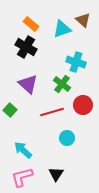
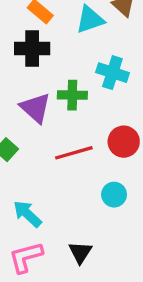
black cross: (26, 47) -> (32, 49), turned -30
green cross: (62, 84) -> (72, 95), moved, turned -36
cyan circle: (67, 138) -> (114, 195), moved

